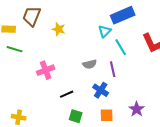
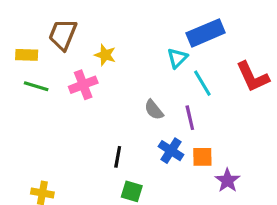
gray semicircle: (90, 64) -> (154, 110), turned 64
pink cross: (46, 70) -> (83, 85), moved
black line: (67, 94) -> (118, 157), turned -56
orange square: (107, 115) -> (202, 157), moved

